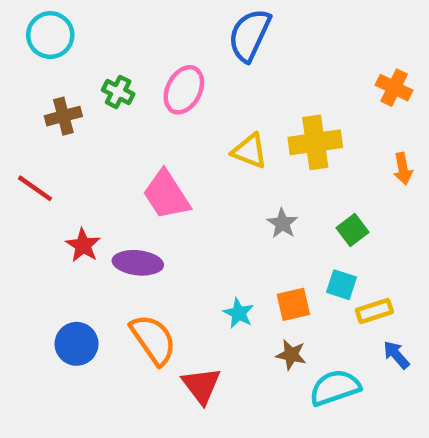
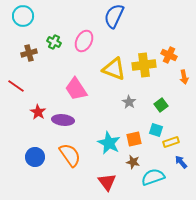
orange cross: (394, 88) -> (169, 55), moved
yellow triangle: (250, 151) -> (114, 69), size x1.4
cyan star: (239, 313) -> (109, 143), size x1.6
red triangle: (201, 385) -> (107, 182), moved

